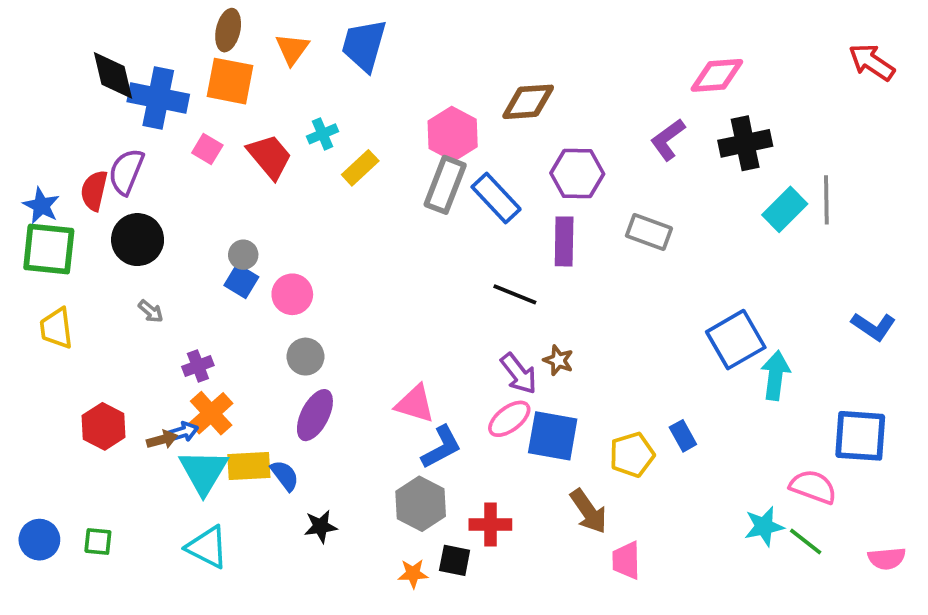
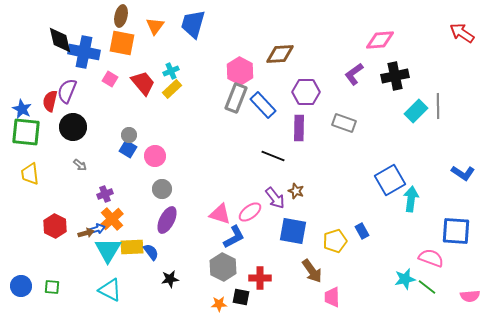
yellow rectangle: (360, 168) -> (172, 89), moved
pink ellipse: (509, 419) -> (250, 212), moved

